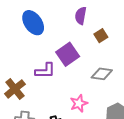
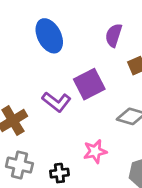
purple L-shape: (45, 71) -> (56, 102), turned 30

